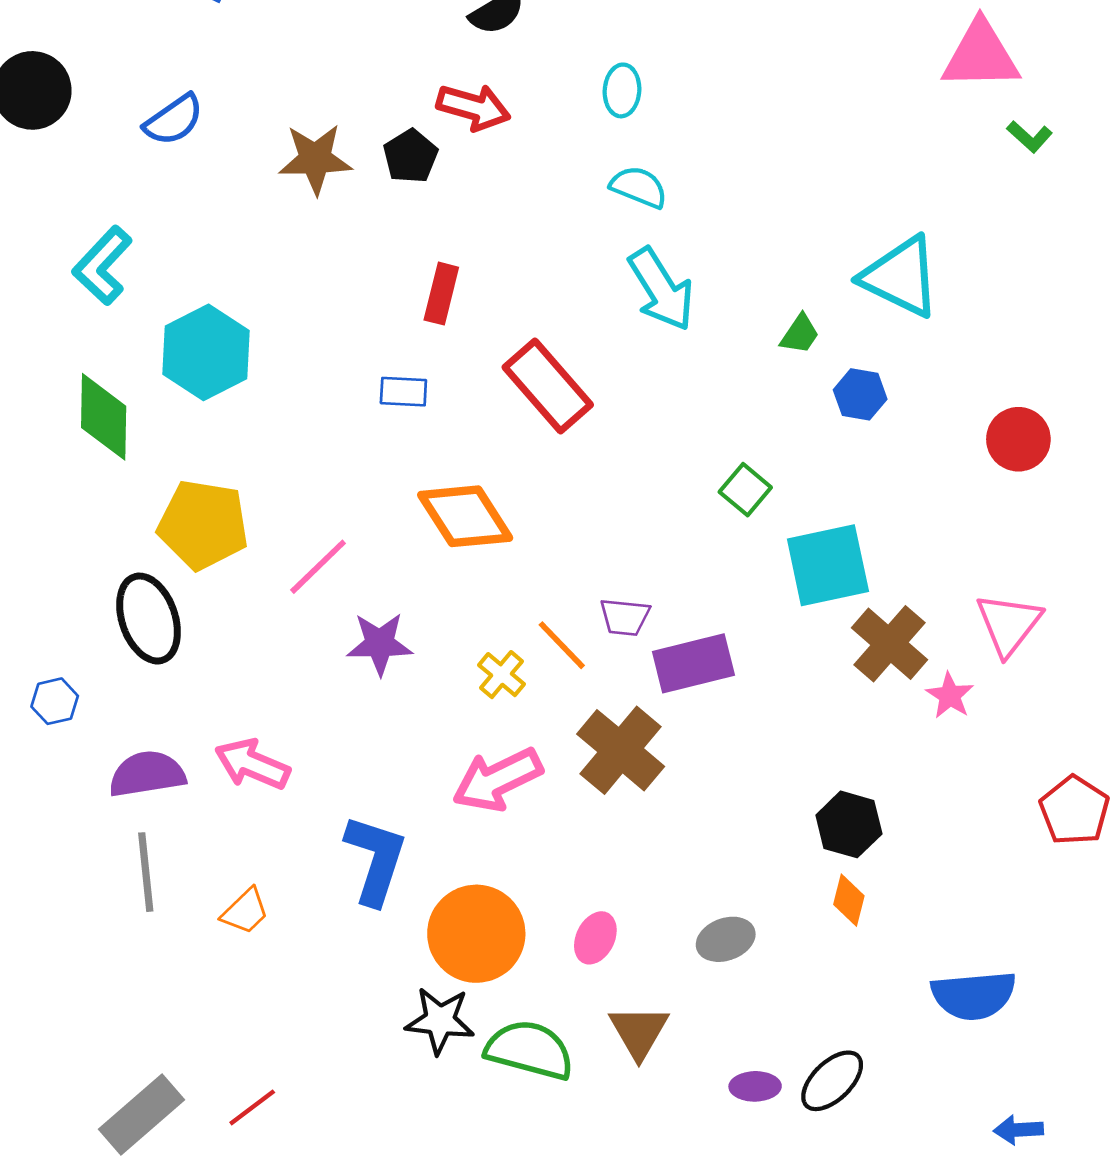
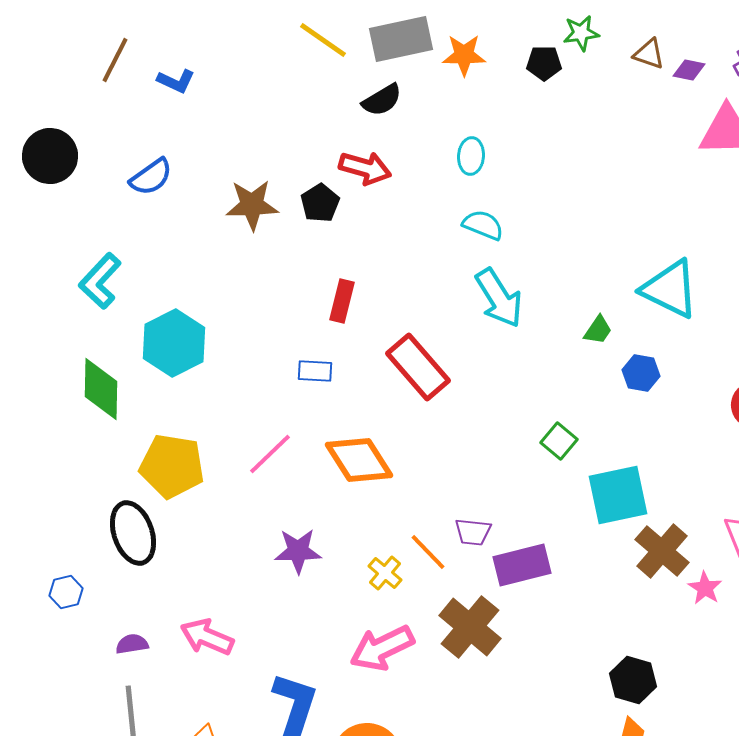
pink line: (318, 567) -> (270, 454), moved
purple semicircle: (147, 774) -> (132, 644), size x0.6

